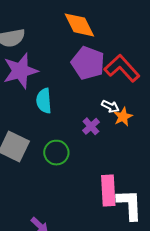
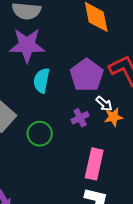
purple pentagon: (88, 63) -> (87, 75), moved
pink rectangle: (108, 190) -> (94, 164), moved

